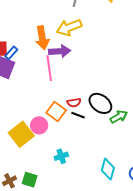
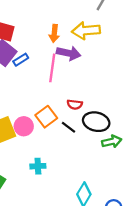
orange arrow: (42, 38) -> (54, 33), size x0.7
blue rectangle: (11, 53) -> (21, 60), moved
red semicircle: (74, 103) -> (75, 104), moved
black ellipse: (100, 103) -> (96, 122), turned -40

